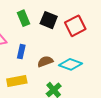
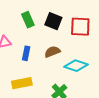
red square: (75, 26) -> (80, 27), turned 30
brown semicircle: (45, 61) -> (52, 52), moved

